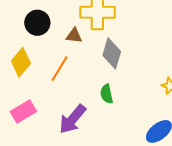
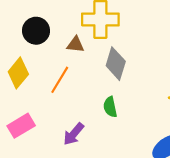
purple arrow: (72, 119) -> (74, 134), size x0.7

